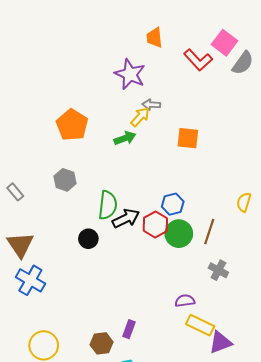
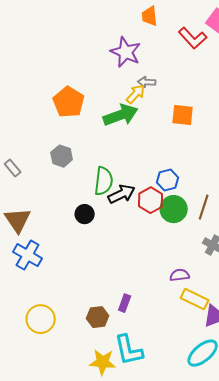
green arrow: (125, 138) -> (121, 115), size x1.6

